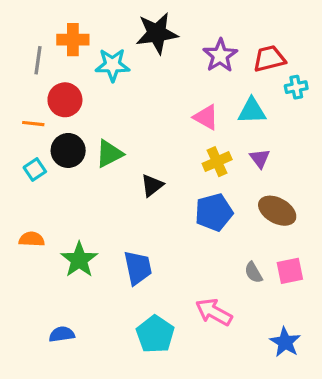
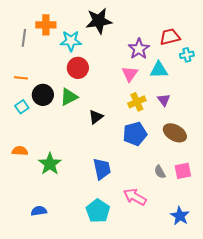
purple star: (220, 55) -> (139, 49), moved
red circle: (65, 100) -> (78, 68), moved
pink triangle: (206, 117) -> (130, 74), turned 36
blue trapezoid: (138, 268) -> (102, 169), moved

